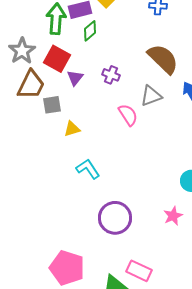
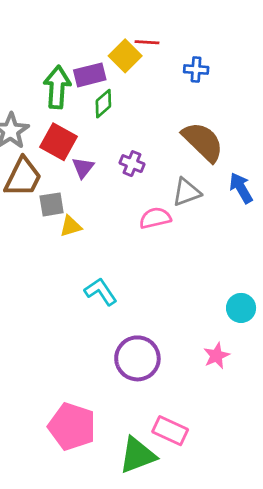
pink semicircle: (128, 115) -> (155, 218), turned -70
yellow triangle: (72, 129) -> (71, 226), moved

